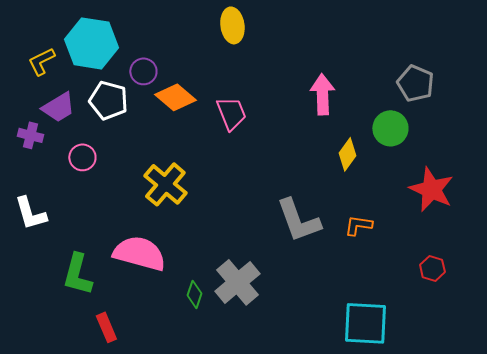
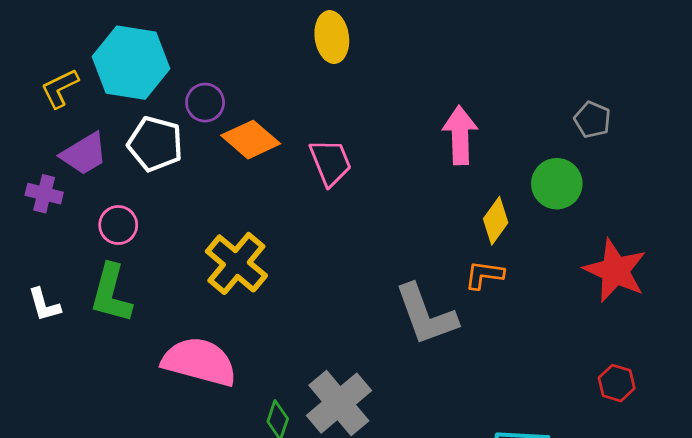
gray pentagon: (415, 83) -> (592, 120), size x0.7
white L-shape: (30, 213) -> (44, 305), size x0.7
orange L-shape: (358, 225) -> (484, 275), moved
green L-shape: (77, 274) -> (111, 293), moved

